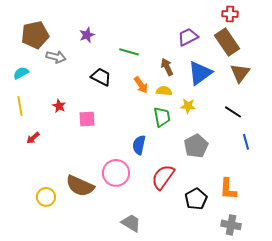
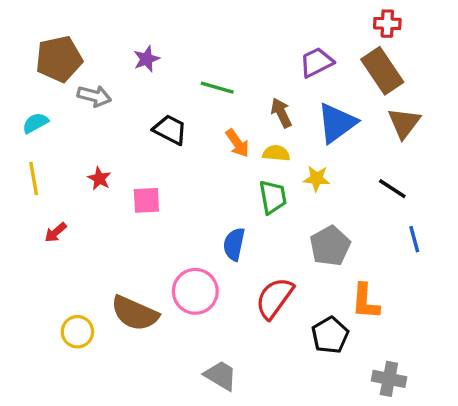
orange L-shape: (228, 189) -> (365, 301), moved

